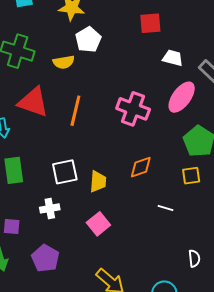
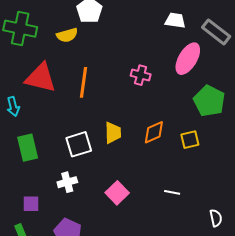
pink cross: (133, 109) -> (141, 75), size x0.6
yellow square: (191, 176) -> (190, 140), moved
yellow trapezoid: (98, 182) -> (113, 133), moved
white line: (166, 208) -> (172, 192), moved

